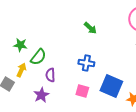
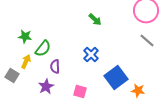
blue cross: (86, 63) -> (91, 54), turned 35
blue square: (111, 86) -> (116, 78), turned 30
pink square: (82, 91) -> (80, 92), moved

